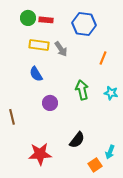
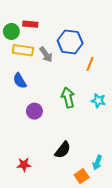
green circle: (28, 18) -> (11, 31), moved
blue hexagon: (84, 24) -> (70, 42), moved
red star: (40, 154) -> (24, 165), size x0.6

